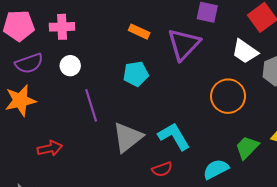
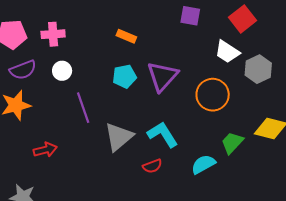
purple triangle: (184, 44) -> (162, 76), moved

